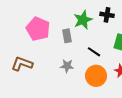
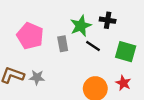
black line: (94, 52) -> (93, 46), moved
gray star: (67, 66) -> (37, 77), moved

